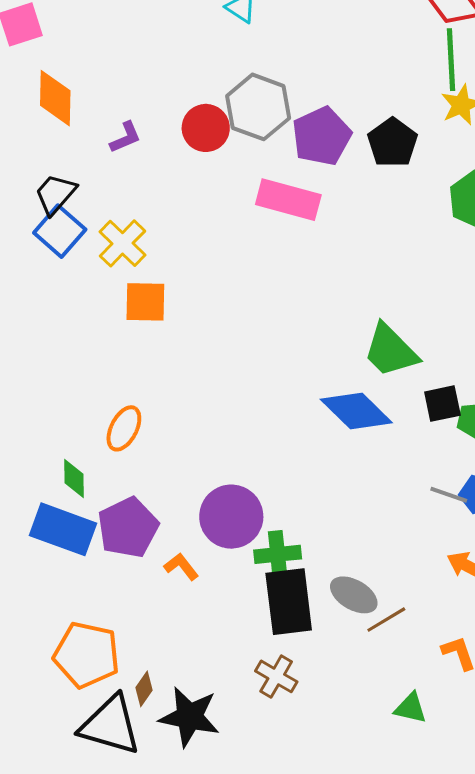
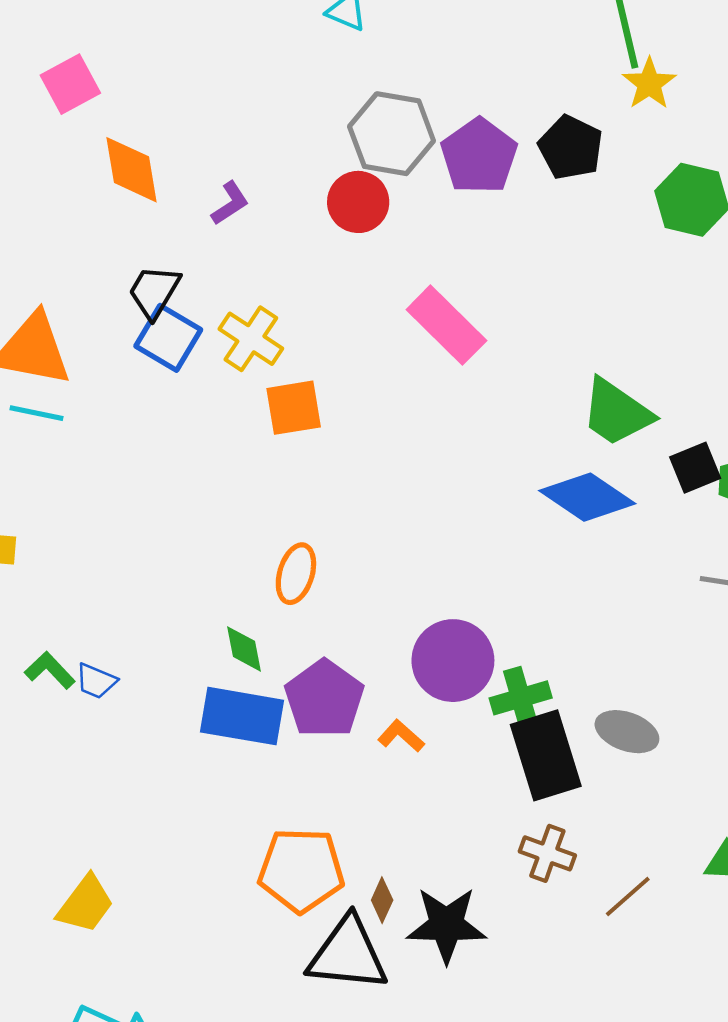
red circle: (206, 128) -> (358, 202), moved
pink rectangle: (288, 200) -> (446, 325), moved, turned 40
brown line: (386, 620) -> (628, 897), moved

